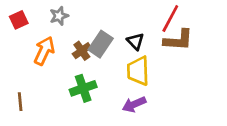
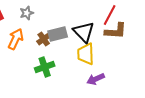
black triangle: (135, 41) -> (84, 32), size x1.6
gray rectangle: (101, 44) -> (58, 34), turned 42
purple arrow: (134, 104) -> (96, 79), moved

